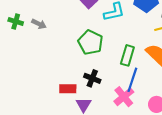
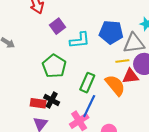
red rectangle: (68, 89) -> (38, 103), moved

